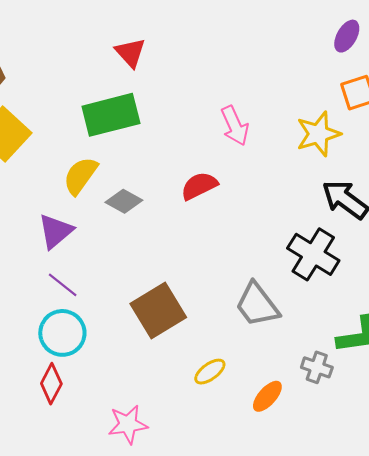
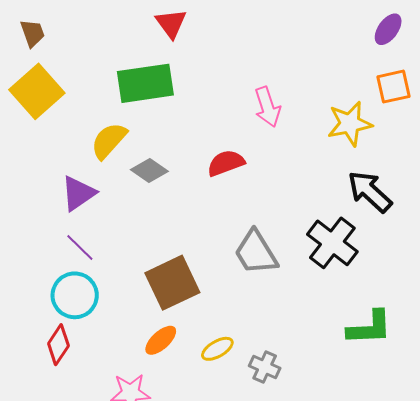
gray trapezoid: (257, 305) -> (256, 252), moved
gray cross: (317, 367) -> (265, 367), moved
orange ellipse: (267, 396) -> (161, 340), moved

